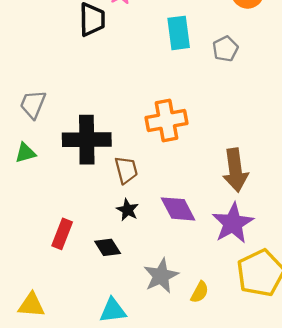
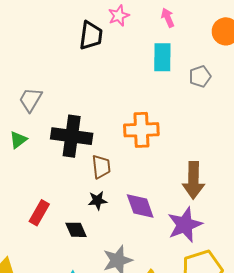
green triangle: (25, 153) -> (18, 140), turned -30
black star: (128, 210) -> (97, 200), turned 30

